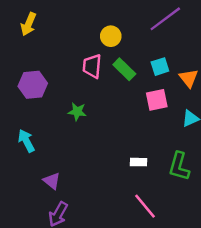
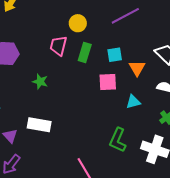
green rectangle: (124, 69) -> (85, 53), turned 54
white rectangle: (138, 162) -> (39, 125), moved, size x1.6

